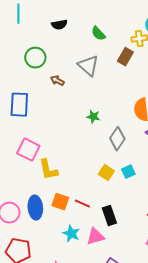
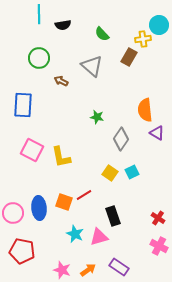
cyan line: (18, 14) -> (39, 14), moved
yellow L-shape: (48, 170) -> (61, 157), moved
red line: (82, 204) -> (84, 195), moved, turned -56

